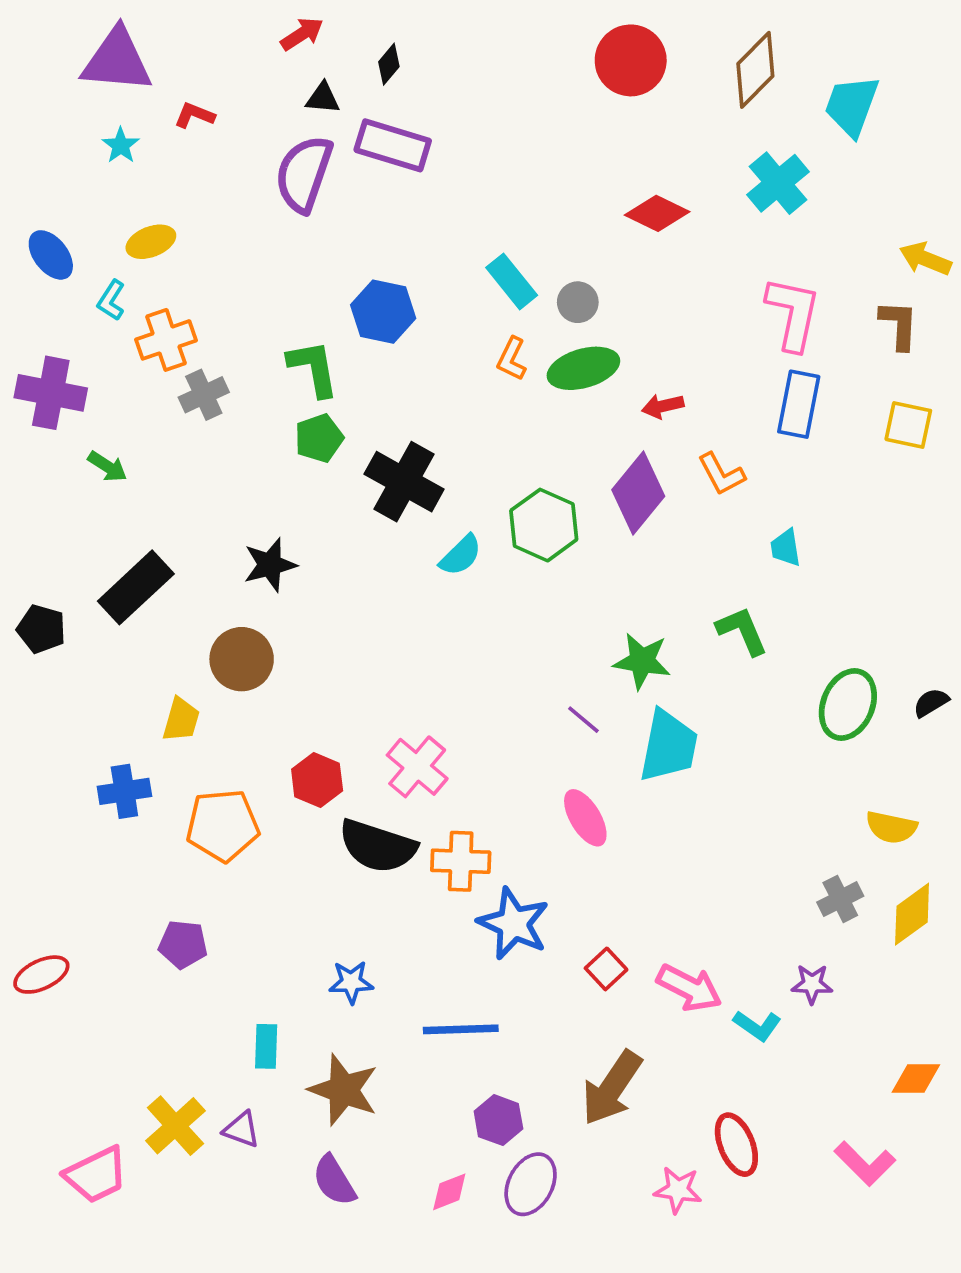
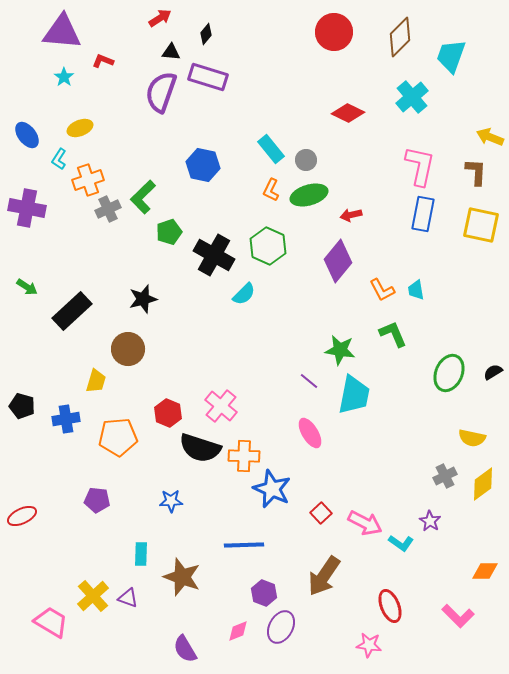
green L-shape: (313, 368) -> (143, 197), moved, turned -124
yellow square: (908, 425) -> (481, 225), size x1.4
green arrow: (107, 467) -> (27, 287), moved
orange L-shape: (721, 474) -> (382, 290), moved
green hexagon: (544, 525) -> (268, 246), moved
black pentagon: (41, 629) -> (22, 406), moved
blue star: (351, 982) -> (171, 501), moved
purple star: (812, 984) -> (430, 521), turned 30
pink trapezoid: (96, 1175) -> (51, 622), turned -123
purple semicircle: (334, 1180) -> (185, 649), moved
pink star: (678, 1190) -> (369, 645), moved

